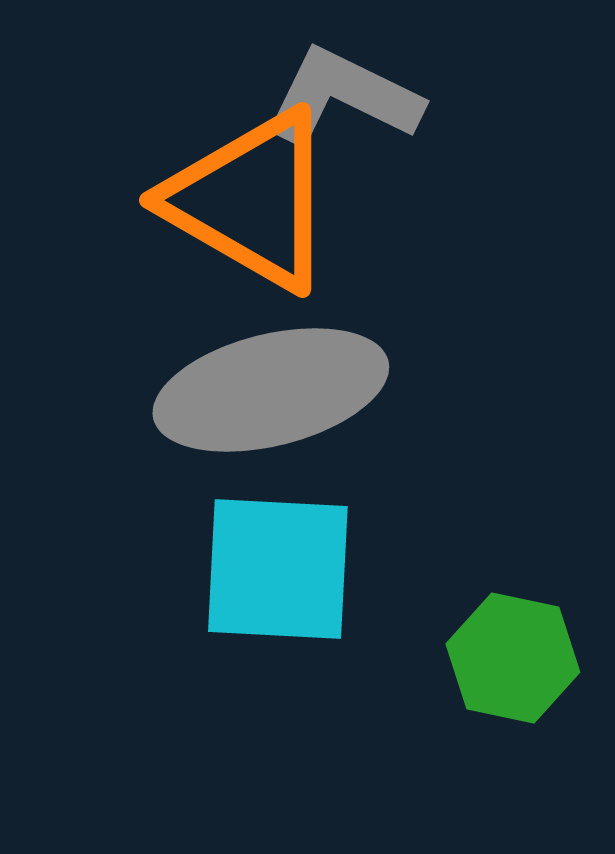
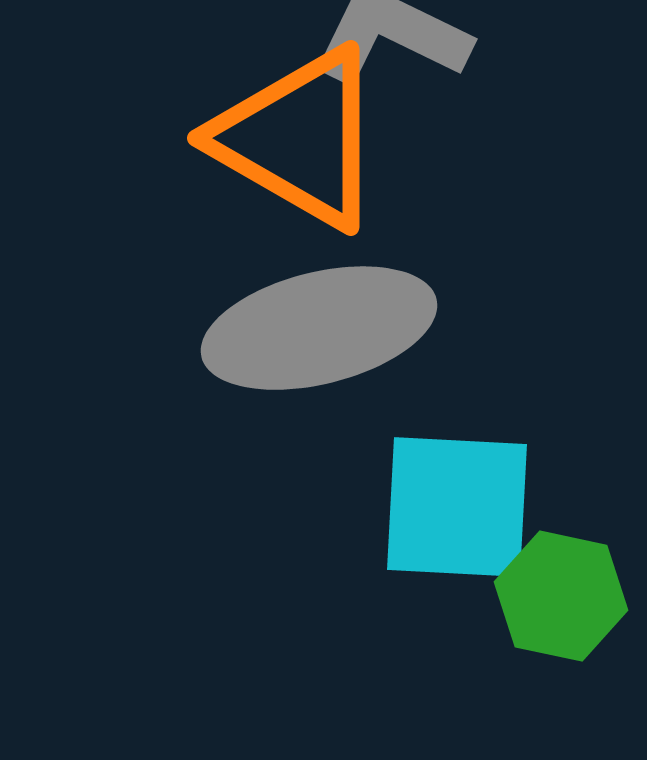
cyan square: (278, 569) -> (457, 507), moved

